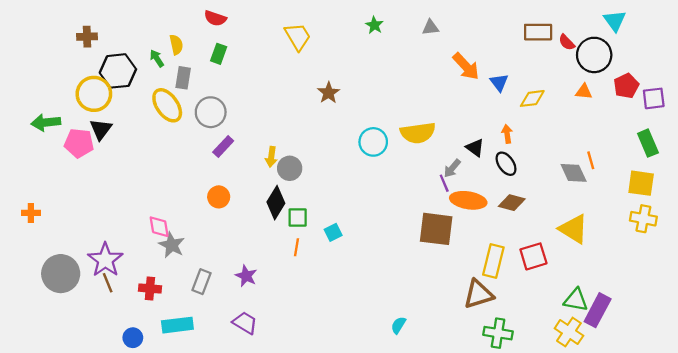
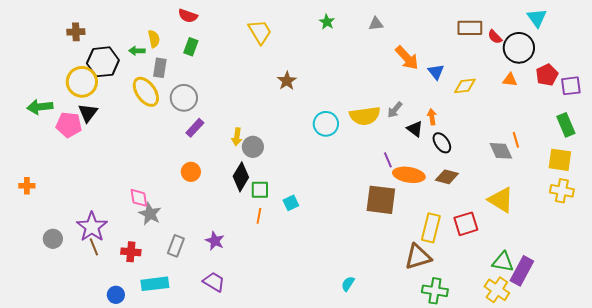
green arrow: (157, 58) -> (137, 51), turned -56
orange arrow: (507, 134) -> (432, 117), moved
gray arrow: (452, 168) -> (395, 110), moved
gray circle: (61, 274) -> (53, 239), size x0.6

